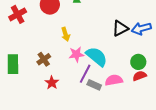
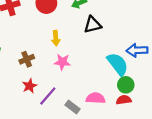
black triangle: (120, 28) -> (93, 25), moved
cyan semicircle: (97, 57) -> (118, 64), moved
purple line: (85, 74) -> (48, 96), moved
gray rectangle: (94, 85) -> (73, 107), moved

